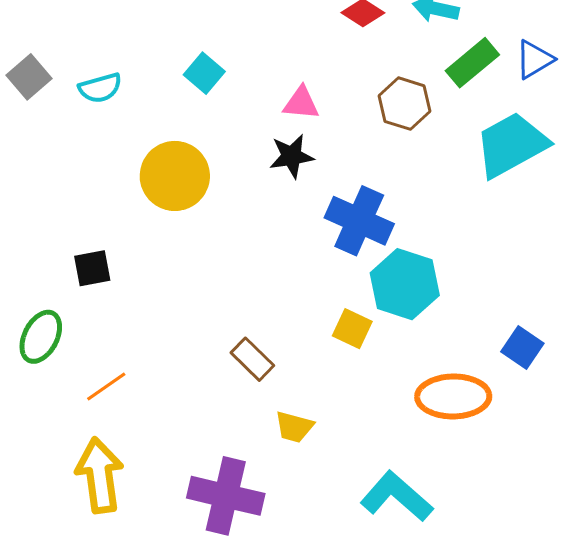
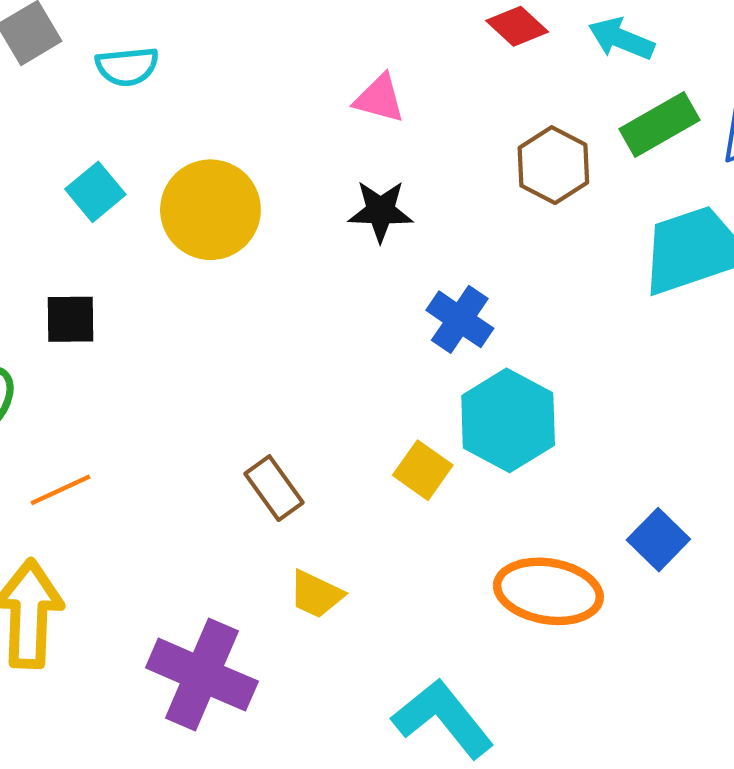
cyan square: (204, 73) -> (95, 192), moved
pink triangle: (301, 103) -> (379, 99), moved
blue cross: (359, 221) -> (460, 319), size x0.7

